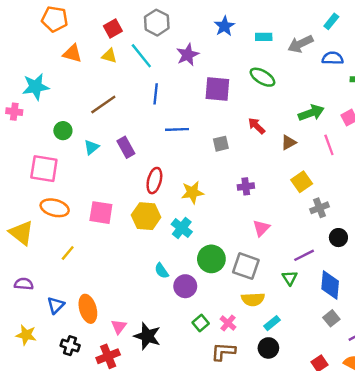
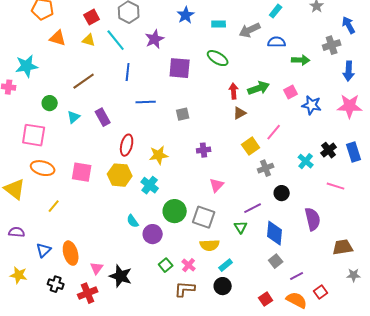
red arrow: (257, 126) -> (234, 91), moved, turned 42
pink line: (329, 145) -> (274, 132), moved, turned 60

